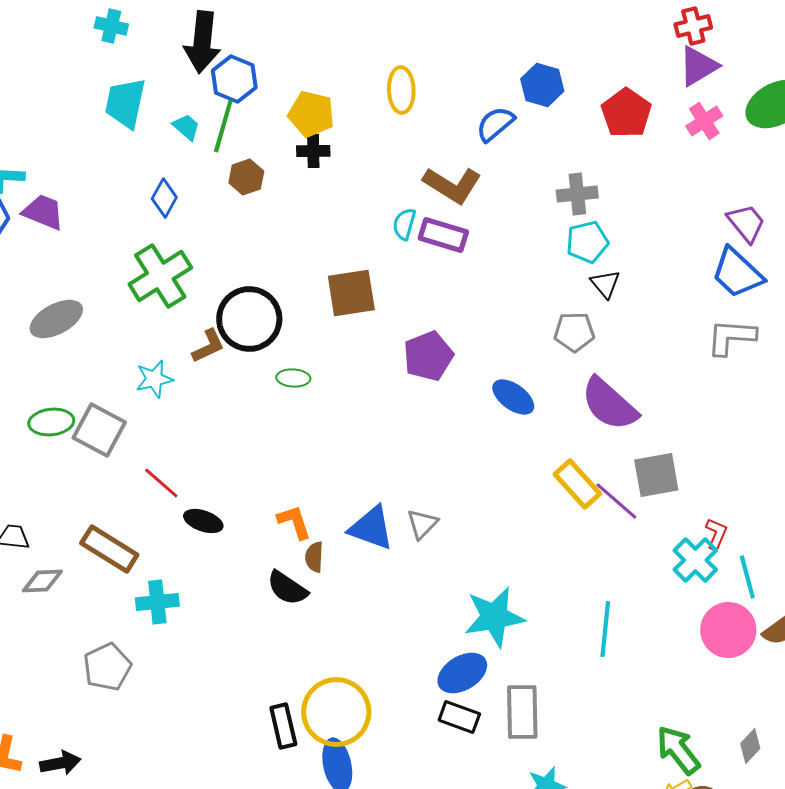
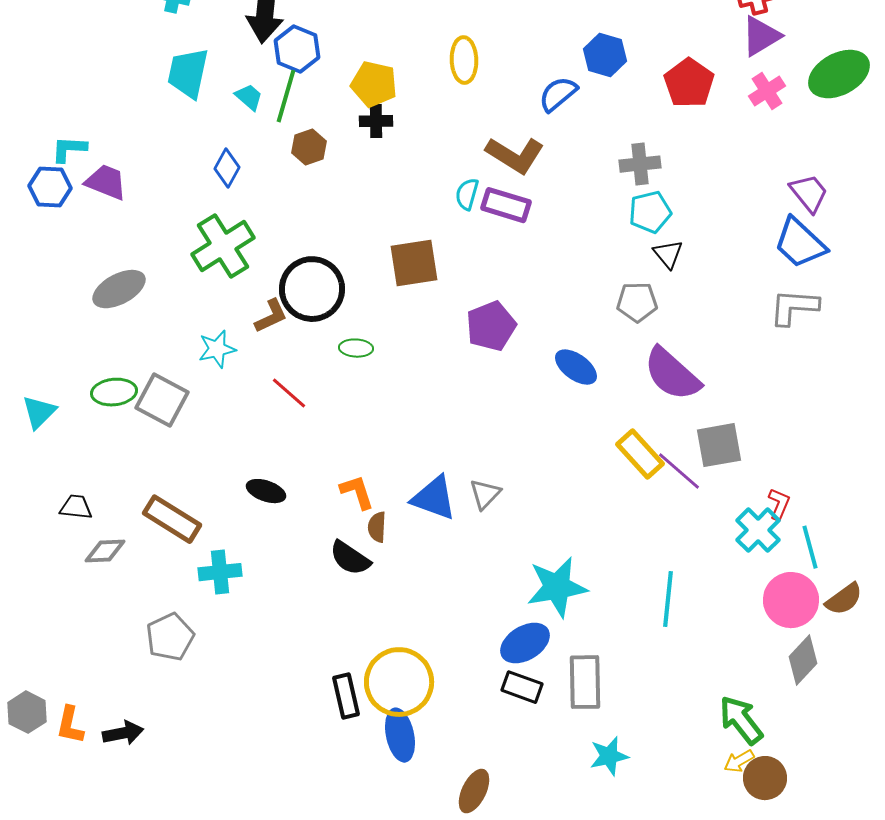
red line: (161, 483) -> (289, 393), moved
gray diamond: (750, 746) -> (803, 660), moved, size x1.4

